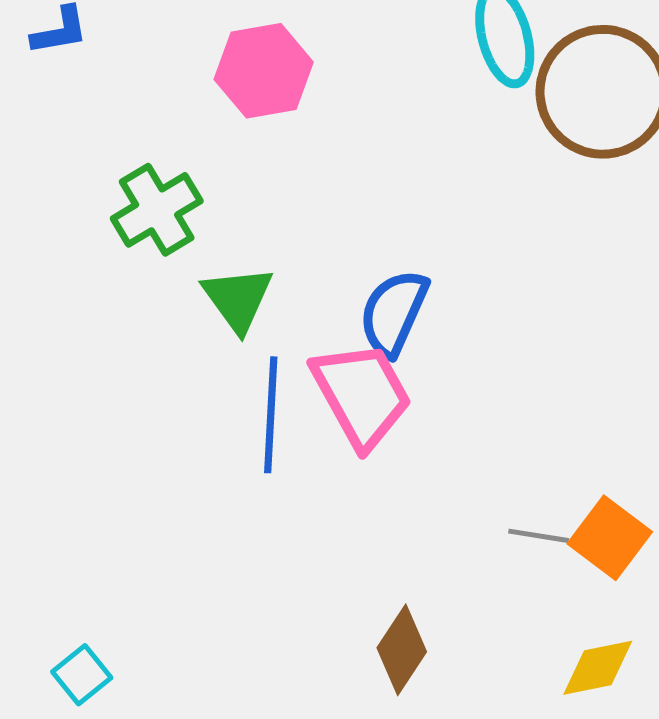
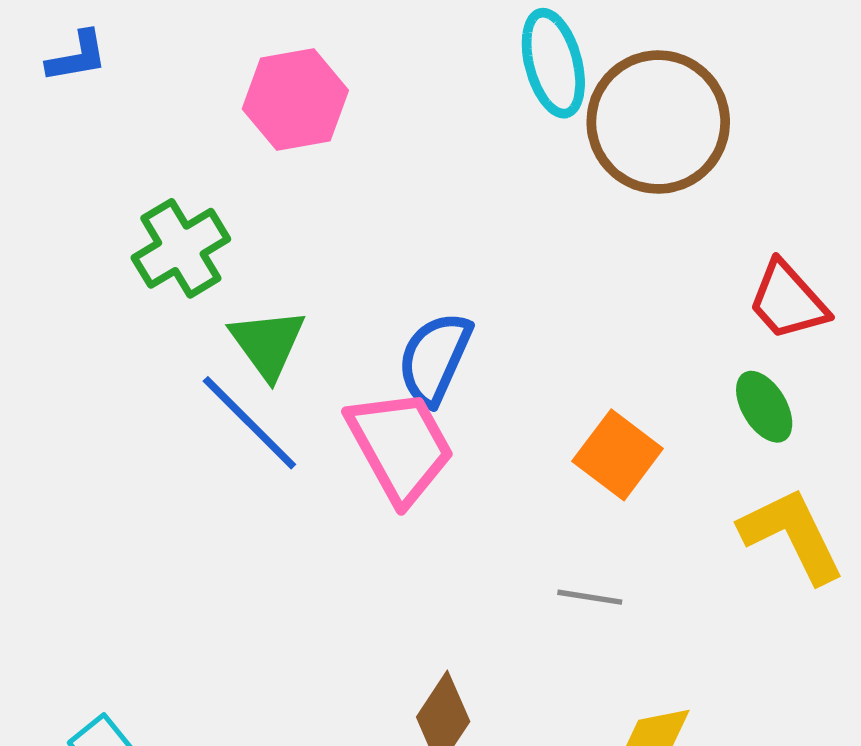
blue line: (271, 415) -> (249, 423), moved, turned -48
orange square: (610, 538) -> (618, 455), moved

